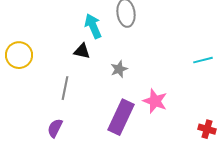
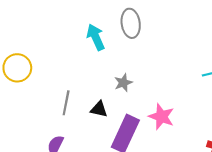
black triangle: (82, 51) -> (99, 109), moved

